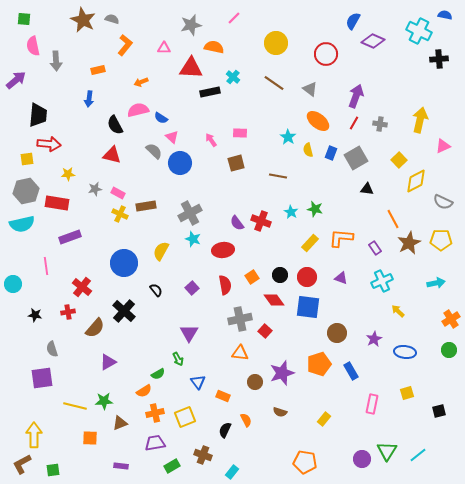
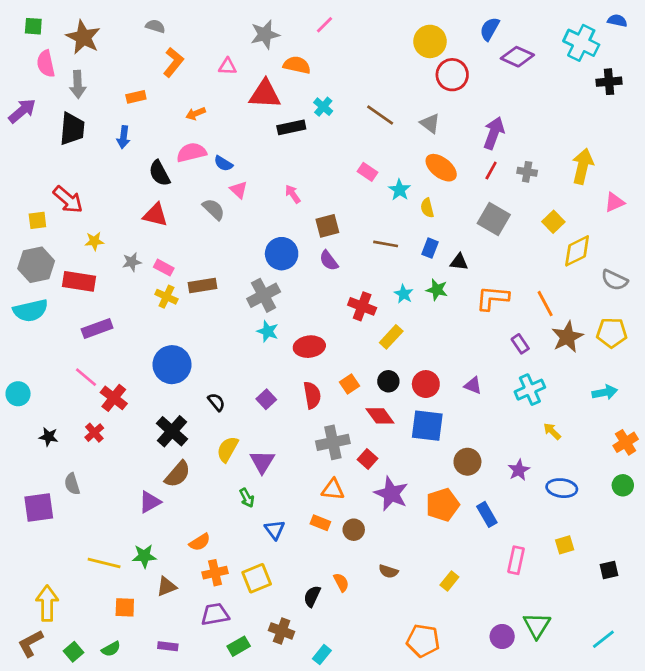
brown star: (83, 20) -> (83, 37), moved
yellow circle: (276, 43) -> (430, 41), moved
black trapezoid: (38, 115) -> (72, 129), moved
pink rectangle: (240, 133) -> (368, 172), moved, turned 32
red arrow: (49, 144) -> (68, 200), turned 35
blue rectangle: (331, 153) -> (430, 248), moved
gray square: (356, 158) -> (494, 219), turned -30
blue circle: (180, 163) -> (282, 254), moved
black triangle: (367, 189) -> (459, 262), moved
purple semicircle: (237, 223) -> (329, 261), moved
orange L-shape: (341, 238) -> (492, 298), moved
yellow rectangle: (310, 243) -> (391, 337), moved
yellow semicircle: (161, 251) -> (227, 449), moved
pink line: (46, 266) -> (86, 377), moved, turned -42
red cross: (68, 312) -> (94, 433), turned -32
brown semicircle: (95, 328) -> (178, 474), moved
purple star: (282, 373) -> (391, 494), moved, turned -30
green semicircle: (158, 374) -> (111, 649), moved
purple square: (42, 378) -> (39, 508), moved
orange rectangle: (223, 396) -> (320, 523), moved
cyan line: (418, 455) -> (603, 639), moved
green square: (53, 470) -> (74, 652), turned -32

